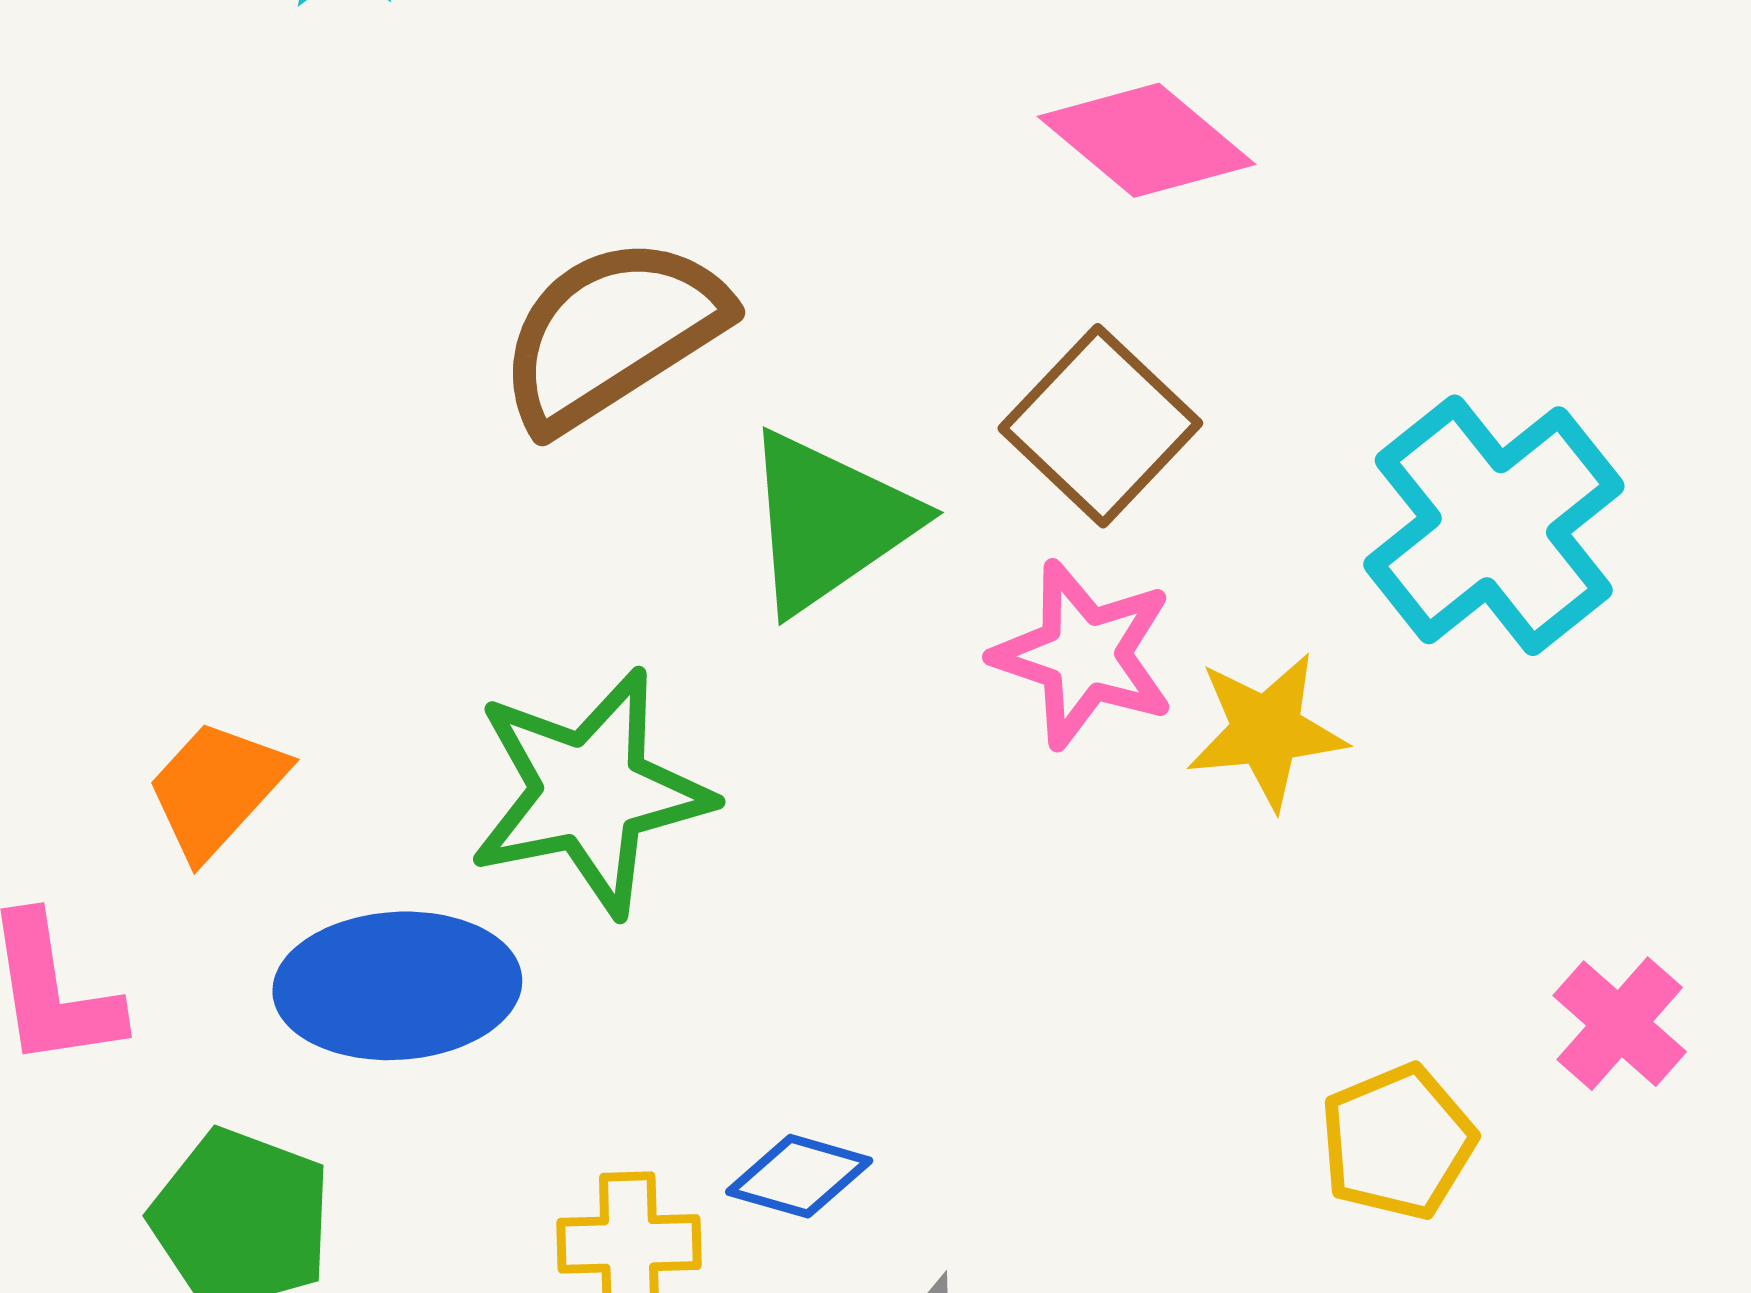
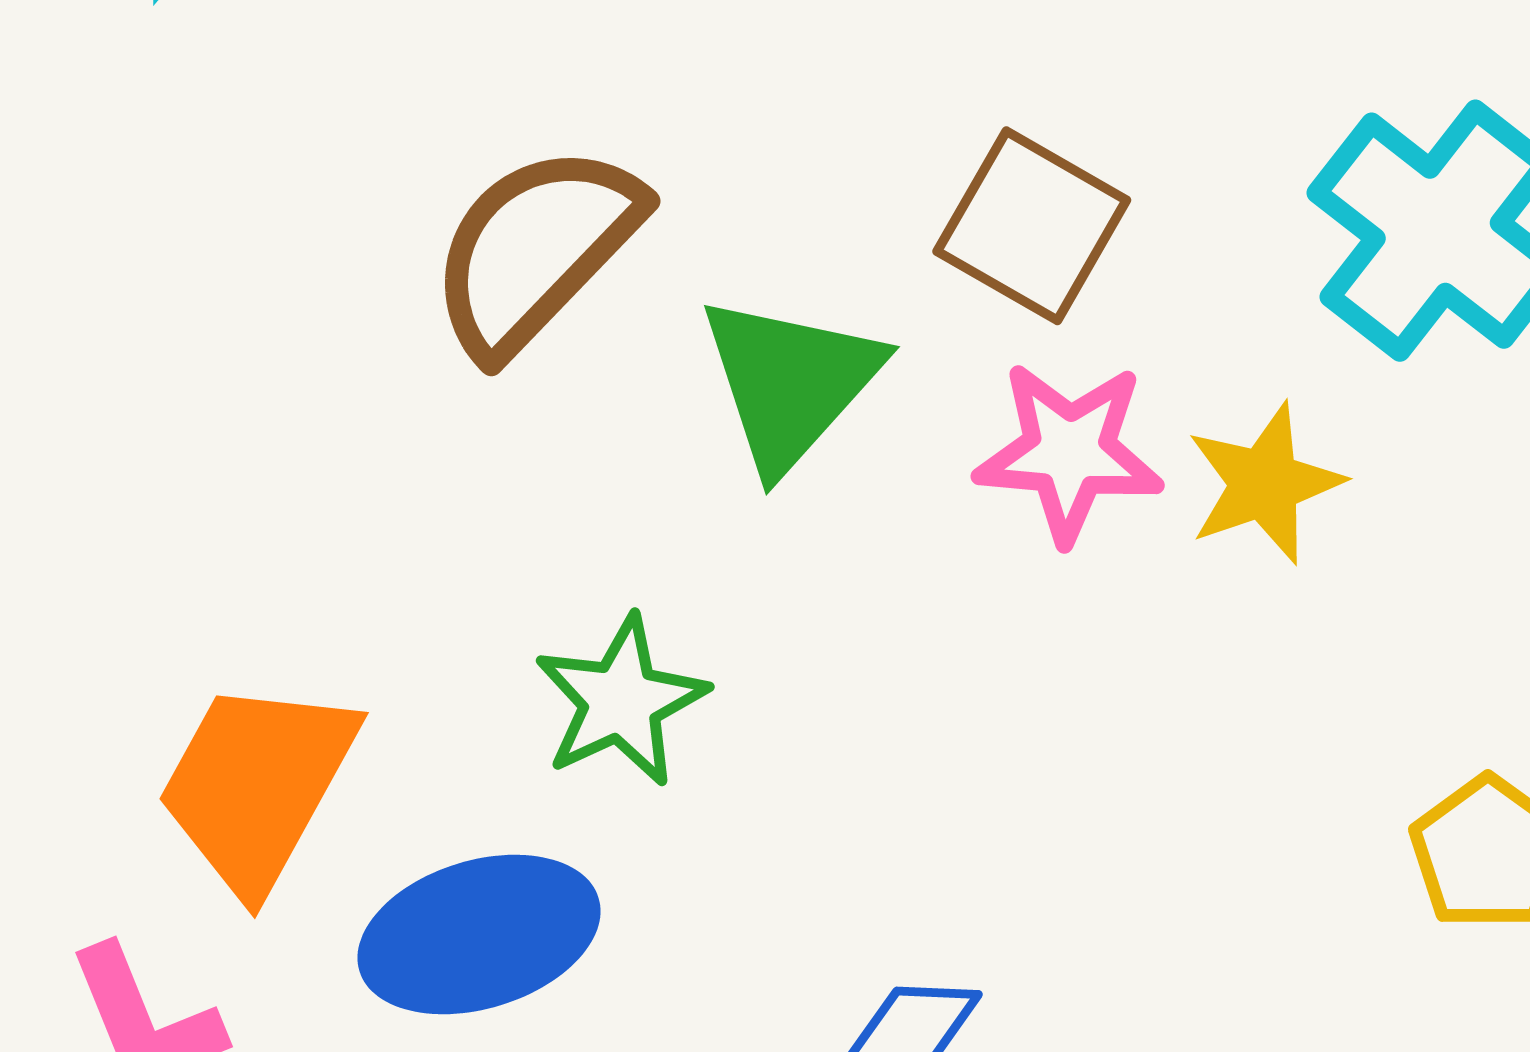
orange trapezoid: (216, 789) -> (257, 785), size x1.5
green star: (590, 792) -> (621, 701), size x0.7

